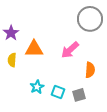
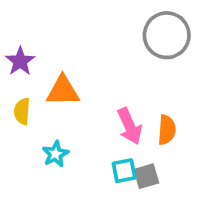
pink arrow: (70, 50) -> (130, 126), moved, turned -72
cyan star: (37, 87) -> (55, 154), moved
cyan square: (58, 92) -> (124, 171), moved, turned -32

